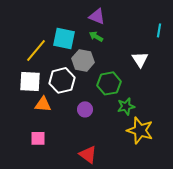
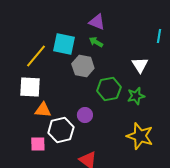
white hexagon: (62, 80) -> (61, 130), moved
green star: (126, 106) -> (136, 96), moved

